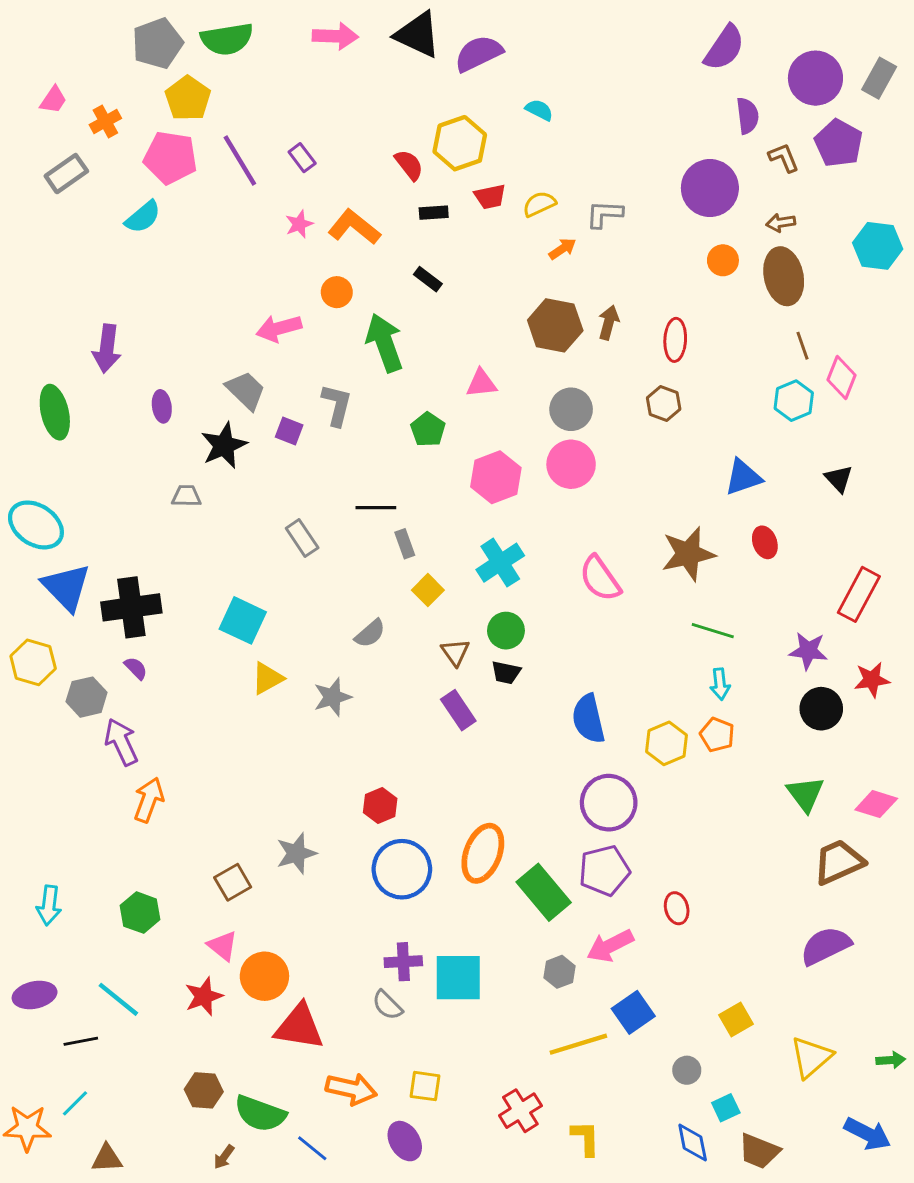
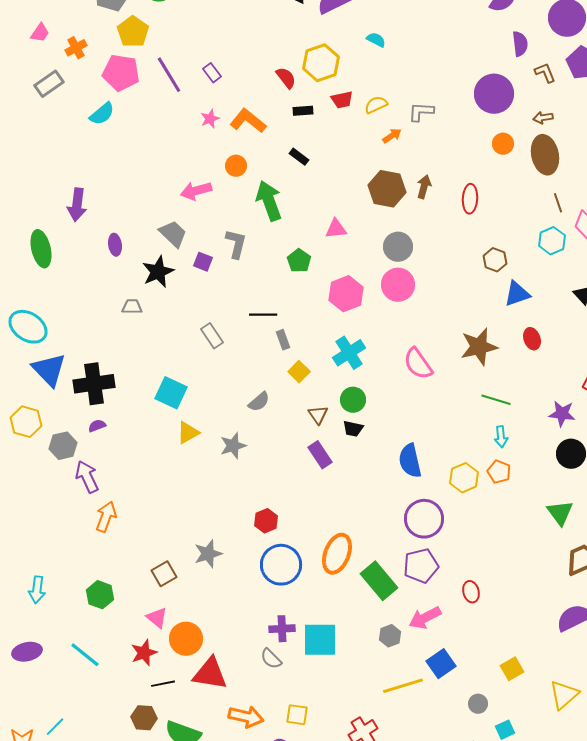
brown hexagon: (664, 403) -> (495, 260), moved
purple semicircle: (136, 668) -> (97, 426), turned -66
black line: (81, 1041) -> (163, 684), moved

